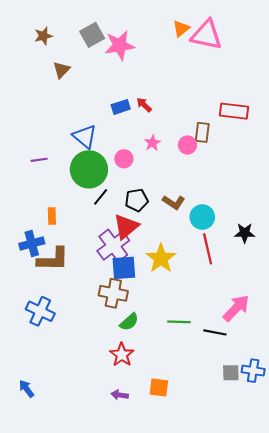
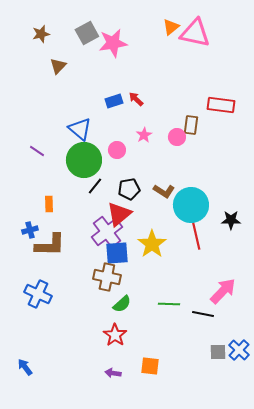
purple line: (39, 160) -> (37, 151), turned 42
cyan circle: (202, 217) -> (191, 205), size x1.5
blue cross: (32, 244) -> (30, 230), size x0.7
blue cross: (253, 371) -> (239, 350), turned 35

